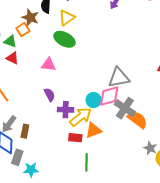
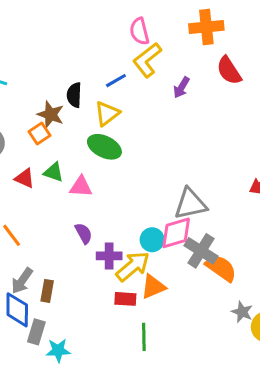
green triangle: (10, 41) -> (53, 172), moved

